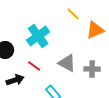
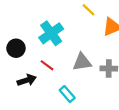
gray triangle: (67, 63) -> (82, 62), turned -36

